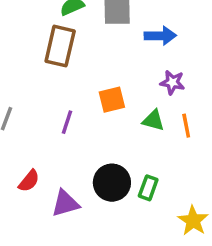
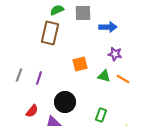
purple line: (67, 122) -> (39, 78), moved
orange line: (186, 126) -> (123, 79), turned -48
black circle: (112, 183) -> (65, 102), moved

